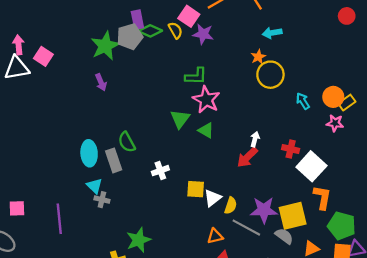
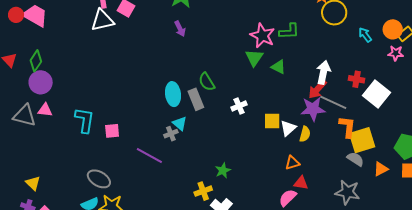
green L-shape: (196, 76) -> (289, 31), moved
pink star: (206, 100) -> (262, 36), moved
white arrow: (255, 139) -> (323, 72), size x1.6
orange L-shape: (322, 197) -> (347, 127), moved
gray cross: (102, 200) -> (171, 134), moved, turned -32
pink square: (17, 208) -> (112, 131), moved
purple star: (264, 210) -> (313, 109), moved
purple line: (59, 219) -> (149, 155), turned -52
gray line: (246, 228) -> (333, 102), moved
green star: (139, 240) -> (223, 171), size x0.7

